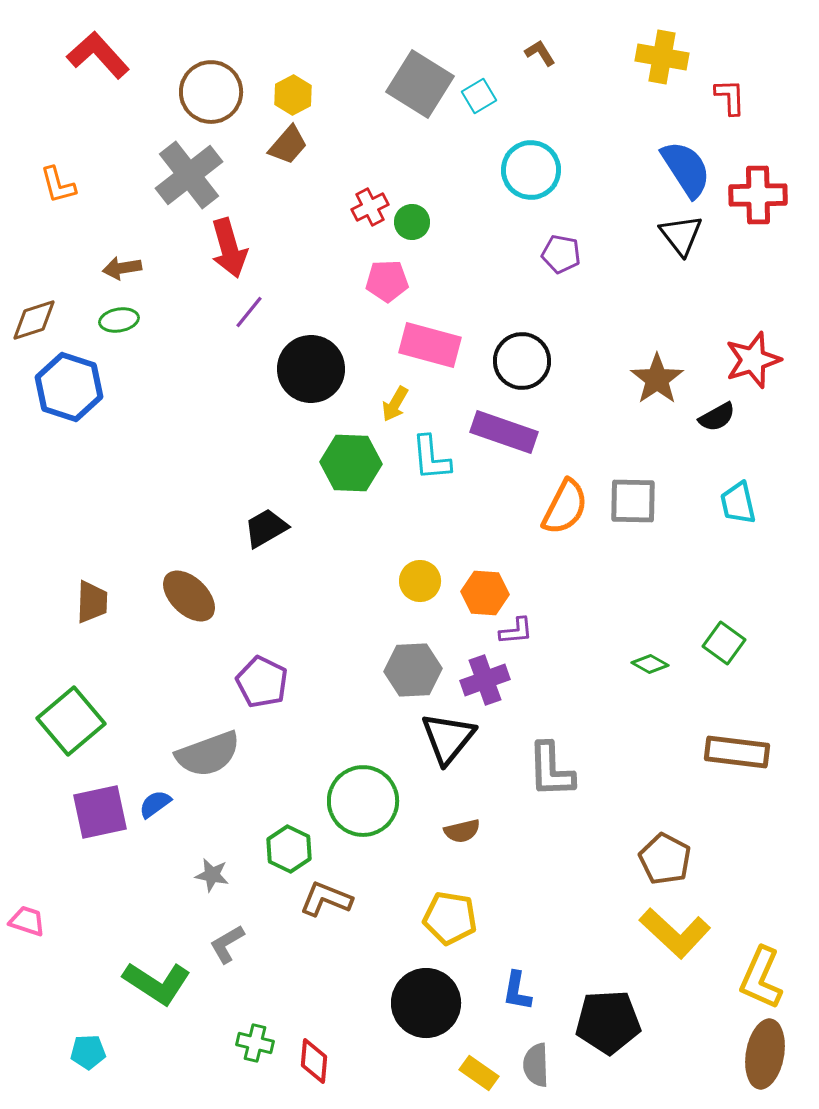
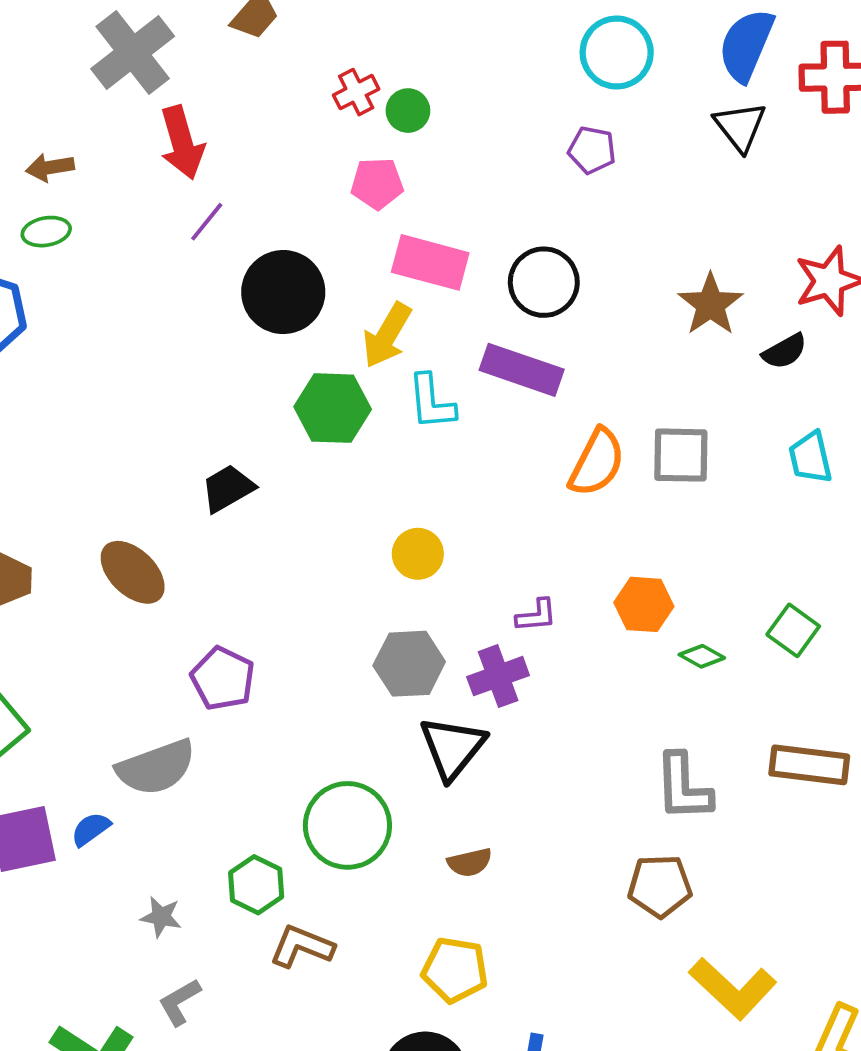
blue semicircle: (686, 169) -> (746, 45), turned -124
cyan circle: (531, 170) -> (617, 53), moved
yellow arrow: (395, 404) -> (387, 335), size x1.5
orange hexagon: (485, 593) -> (644, 604), moved
gray L-shape: (551, 770) -> (683, 787), moved
brown pentagon: (665, 859) -> (660, 886), moved, turned -30

